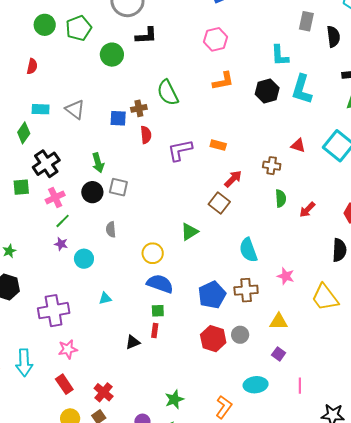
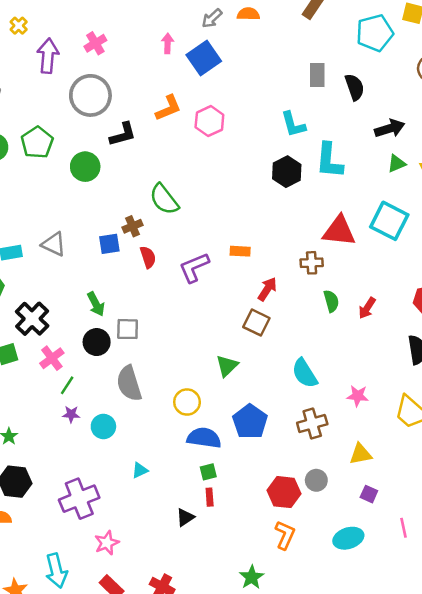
orange L-shape: (223, 81) -> (168, 108), moved
red triangle: (298, 145) -> (339, 231), size x1.8
gray semicircle: (111, 229) -> (129, 383), size x1.8
blue pentagon: (212, 295) -> (250, 422), moved
orange L-shape: (224, 407) -> (285, 535), moved

